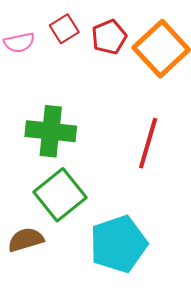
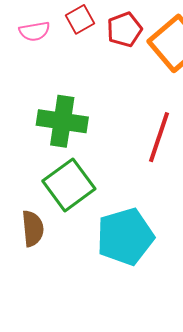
brown semicircle: (26, 240) -> (33, 229), turned 99

